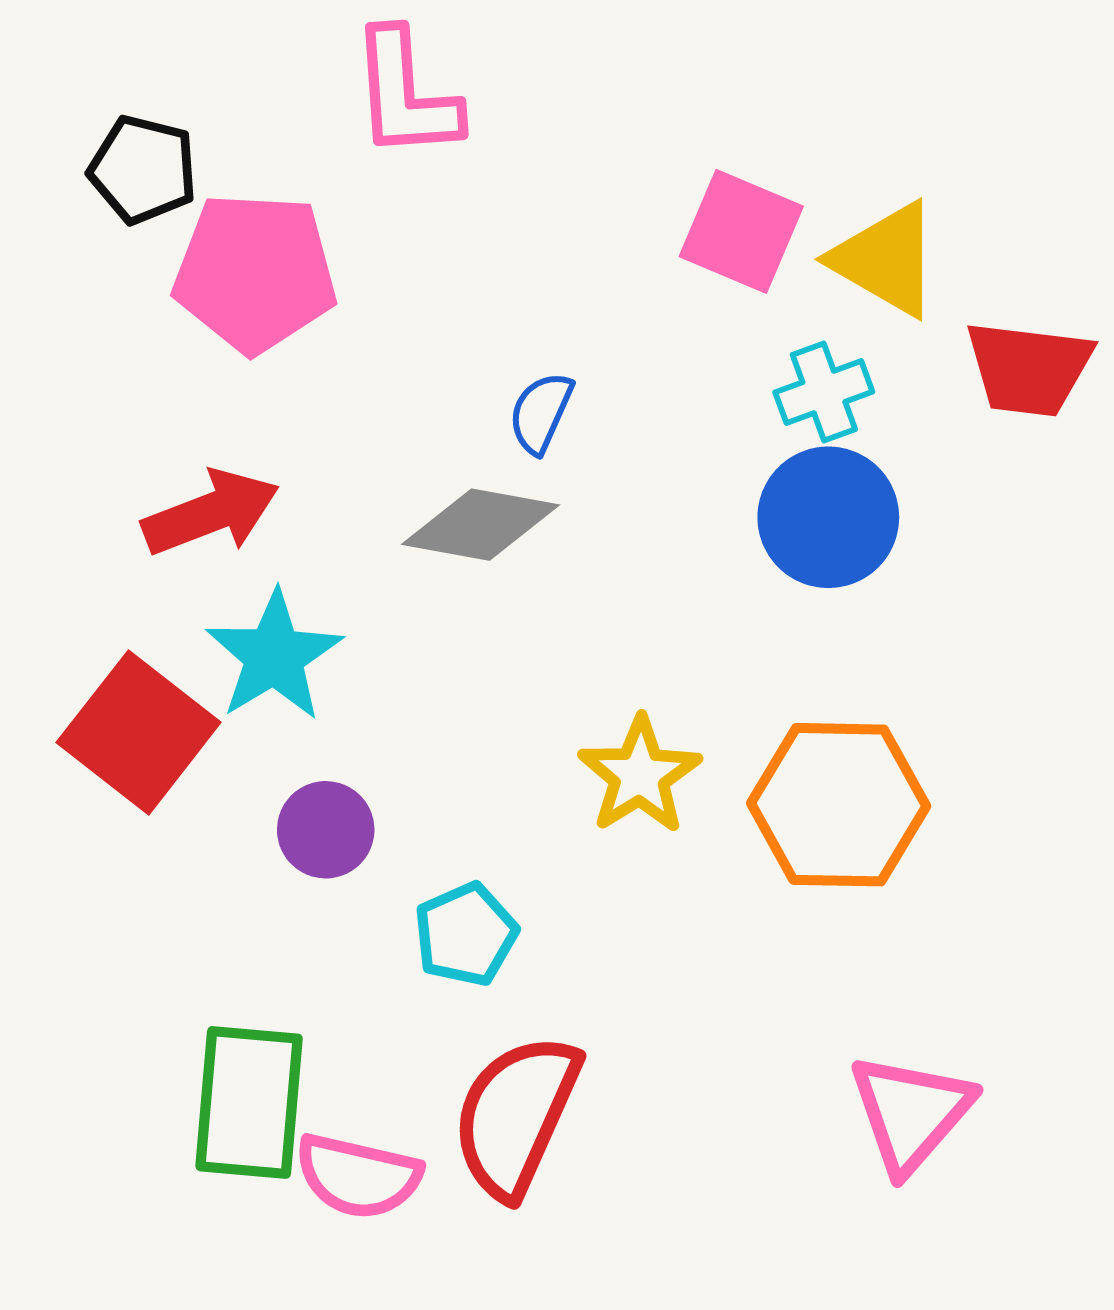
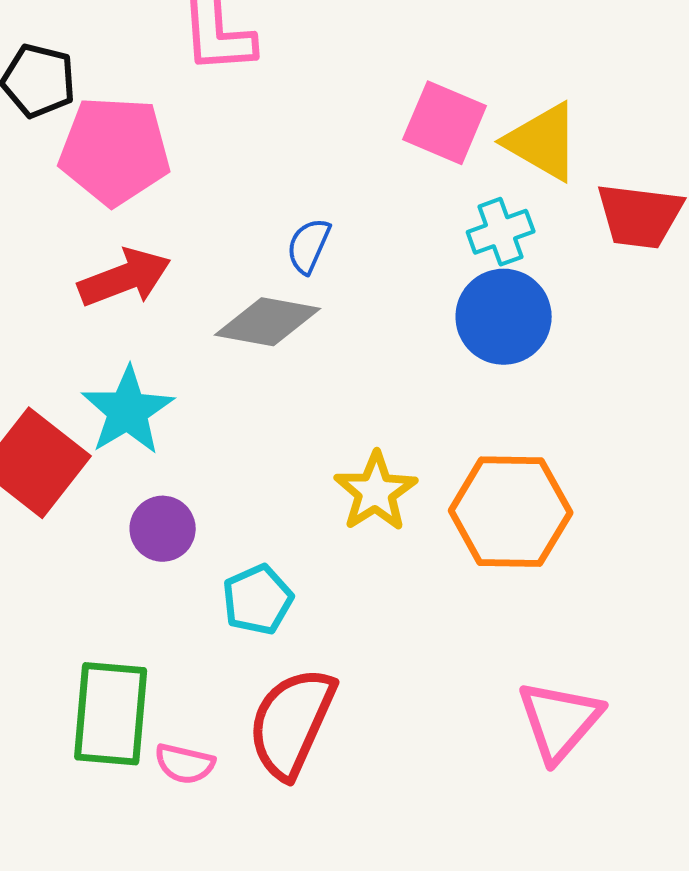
red arrow: (211, 513) -> (125, 278), moved
pink semicircle: (358, 1176) -> (185, 764), size x0.7

